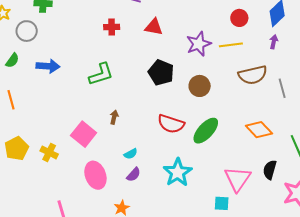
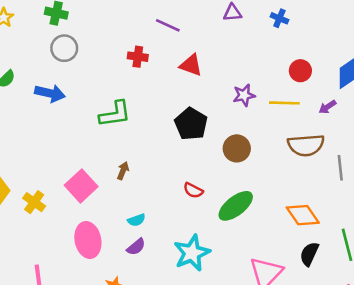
gray circle: (27, 31) -> (64, 48), moved
purple arrow: (274, 42) -> (328, 107), moved, turned -144
purple star: (199, 44) -> (244, 95), size x0.7
red semicircle: (171, 124) -> (193, 190), size x0.6
black semicircle: (270, 170) -> (309, 254), moved

